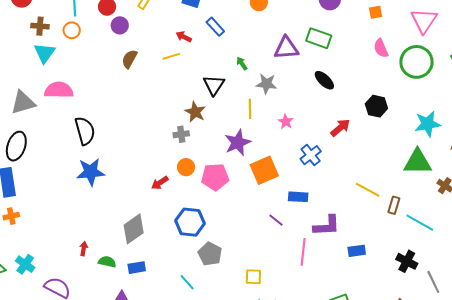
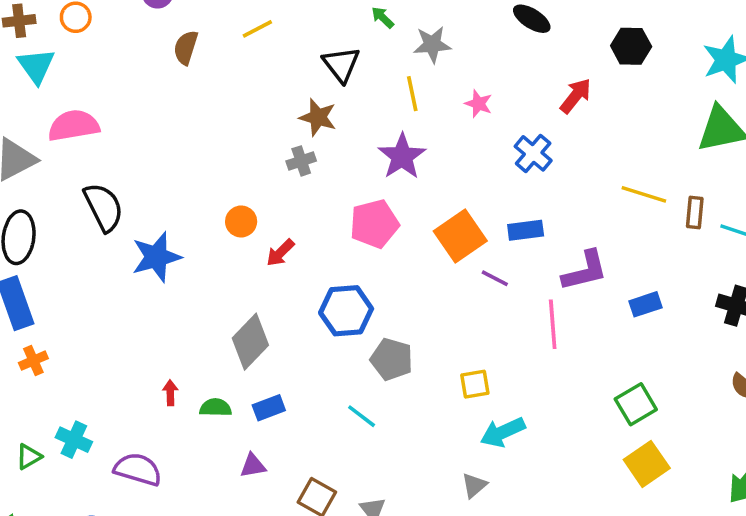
black semicircle: (85, 131) -> (104, 207), moved
orange circle: (186, 167) -> (241, 221), moved
orange square: (264, 170) -> (460, 236), moved

